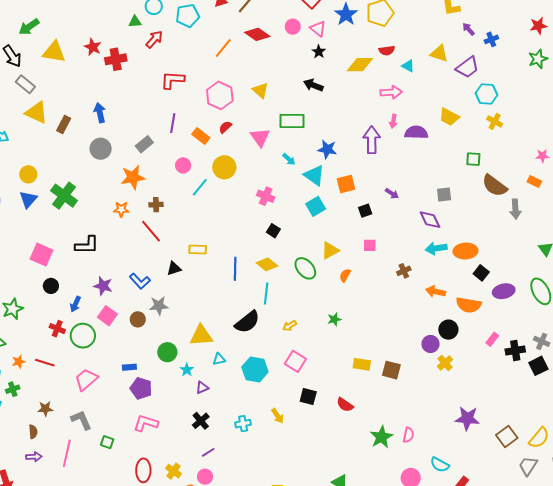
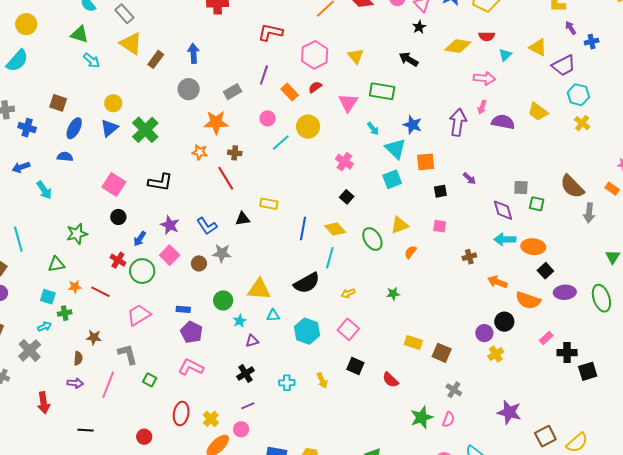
cyan triangle: (408, 66) -> (505, 55), turned 40
green square: (473, 159) -> (537, 204), moved
gray cross: (542, 341) -> (454, 390), moved

